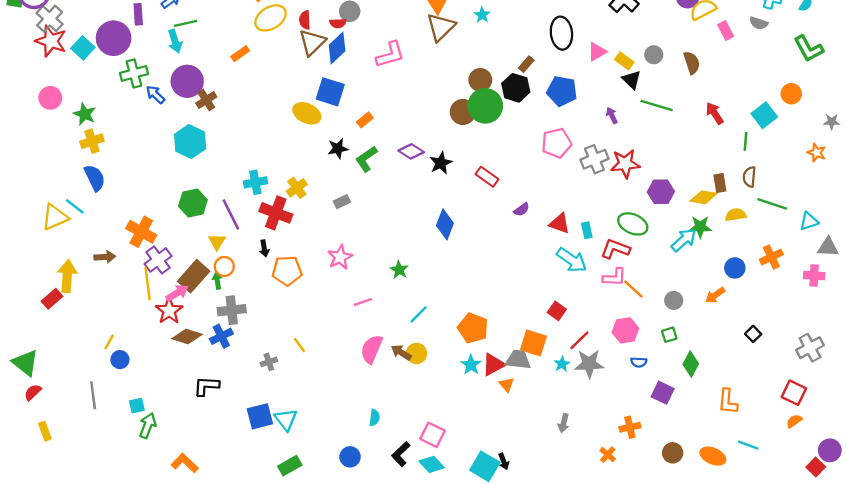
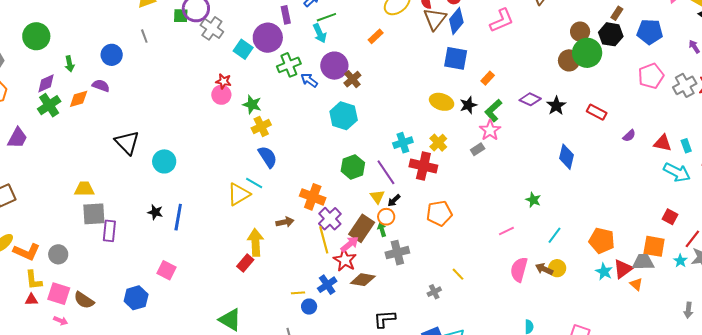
red star: (51, 41) -> (223, 81), moved, size x0.6
yellow ellipse: (307, 113) -> (442, 102), moved
black arrow: (264, 248) -> (394, 200), moved, turned 64
pink star: (340, 257) -> (490, 130), moved
blue cross: (221, 336) -> (327, 285), moved
yellow line: (109, 342) -> (298, 293), turned 64

